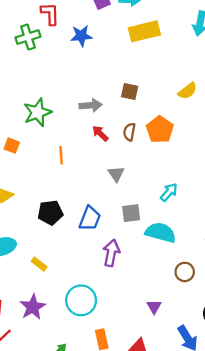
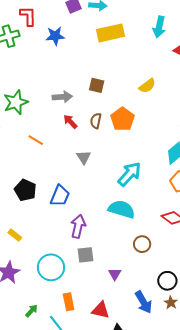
orange line: (61, 155) -> (36, 140), turned -56
cyan arrow: (169, 192) -> (129, 174), size x1.5
black pentagon: (50, 213) -> (25, 190), turned 30
gray square: (131, 213) -> (86, 255), moved

